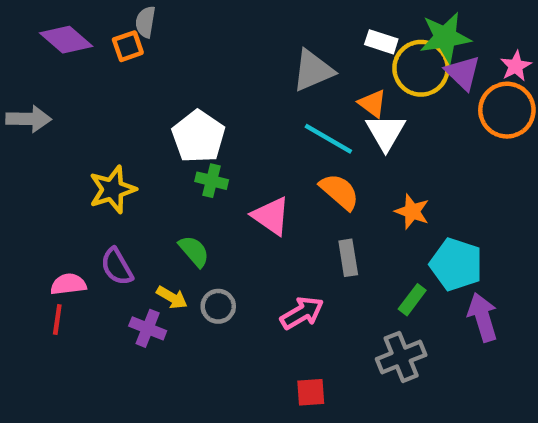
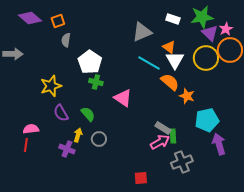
gray semicircle: (145, 22) -> (66, 40), moved
pink star: (516, 66) -> (226, 29), moved
yellow circle: (421, 68) -> (206, 58), moved
orange semicircle: (339, 192) -> (170, 82), moved
gray rectangle: (348, 258) -> (163, 128), moved, turned -49
cyan pentagon: (456, 264) -> (207, 120), turned -30
purple semicircle: (117, 267) -> (61, 113), moved
yellow arrow: (172, 297) -> (78, 135), turned -104
green rectangle: (412, 300) -> (173, 136), moved, turned -40
pink arrow: (302, 313) -> (160, 142), moved

